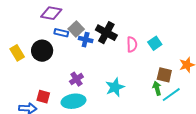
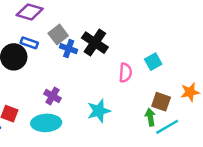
blue rectangle: (61, 33) -> (29, 43), moved
pink semicircle: (132, 44) -> (125, 73), moved
purple cross: (76, 79) -> (52, 96), turned -32

